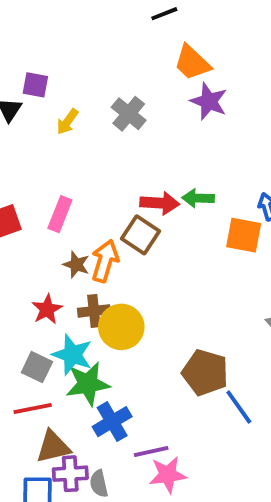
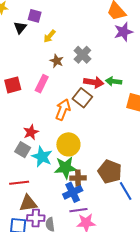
purple star: (209, 101) -> (123, 32), turned 30
gray cross: (129, 114) -> (82, 55), moved
brown star: (76, 265) -> (57, 61), moved
brown cross: (94, 311) -> (78, 178), moved
gray square: (37, 367) -> (23, 150), moved
green star: (88, 384) -> (66, 168), moved
blue cross: (112, 422) -> (73, 192), moved

